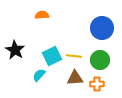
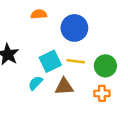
blue circle: (102, 28) -> (74, 28), moved
brown triangle: (75, 78) -> (64, 86), moved

